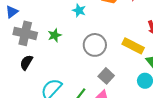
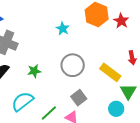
green star: (55, 35) -> (34, 71), moved

